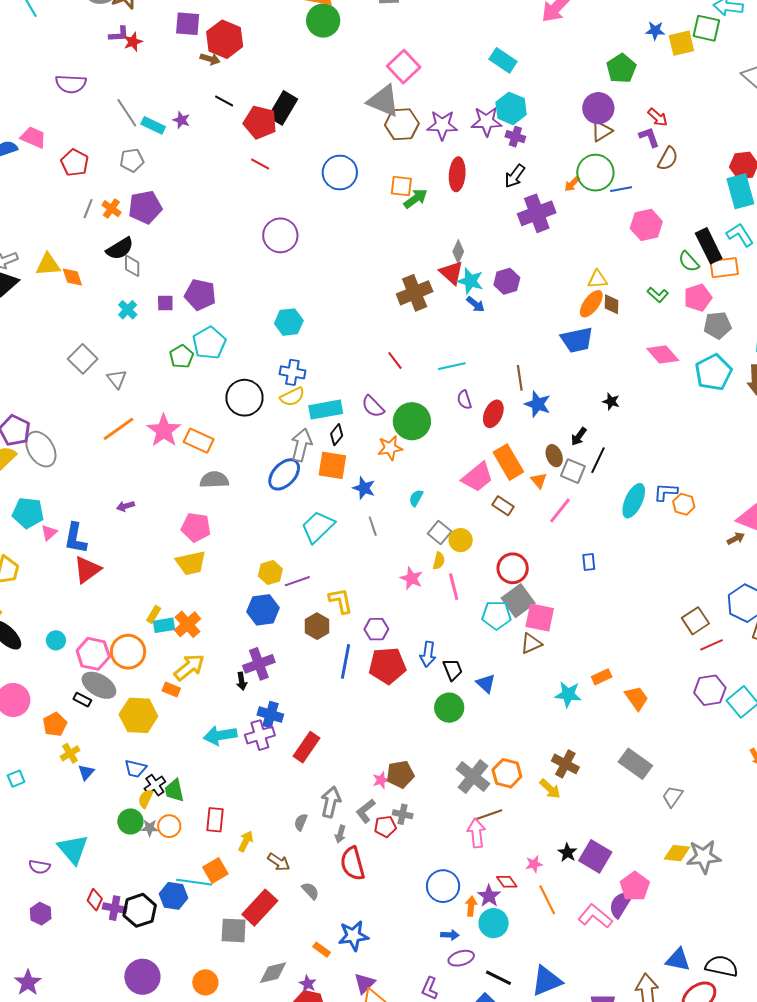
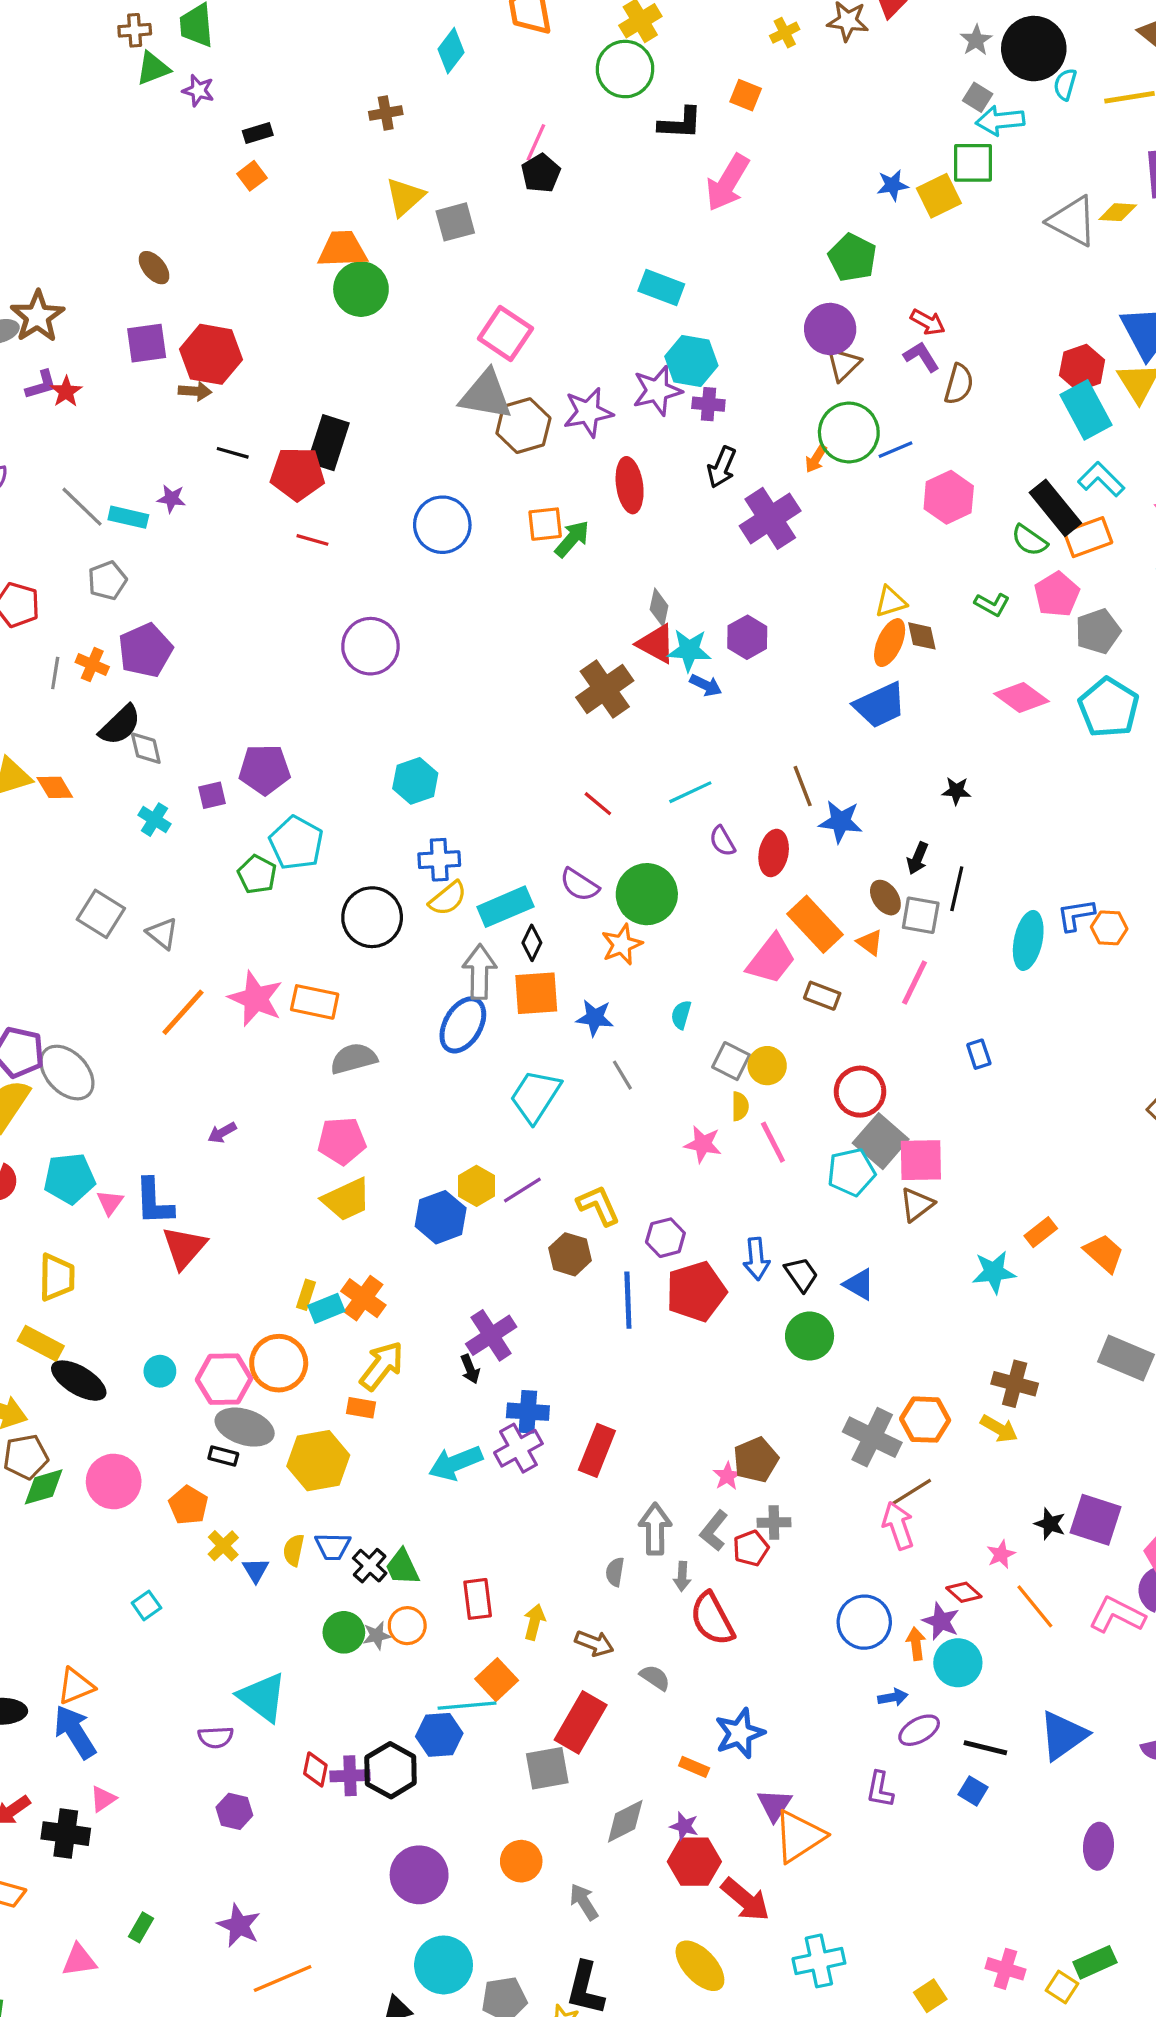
blue hexagon: (263, 610) -> (441, 1217), moved
yellow semicircle: (146, 799) -> (294, 1550), moved

